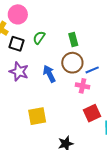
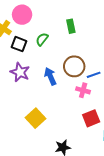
green rectangle: (73, 40) -> (71, 26), moved
yellow square: (37, 116) -> (36, 118), turned -36

